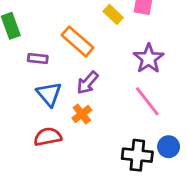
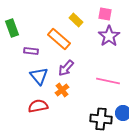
yellow rectangle: (113, 14) -> (76, 20), moved
purple star: (149, 59) -> (109, 36), moved
pink line: (147, 101) -> (108, 81), turned -40

